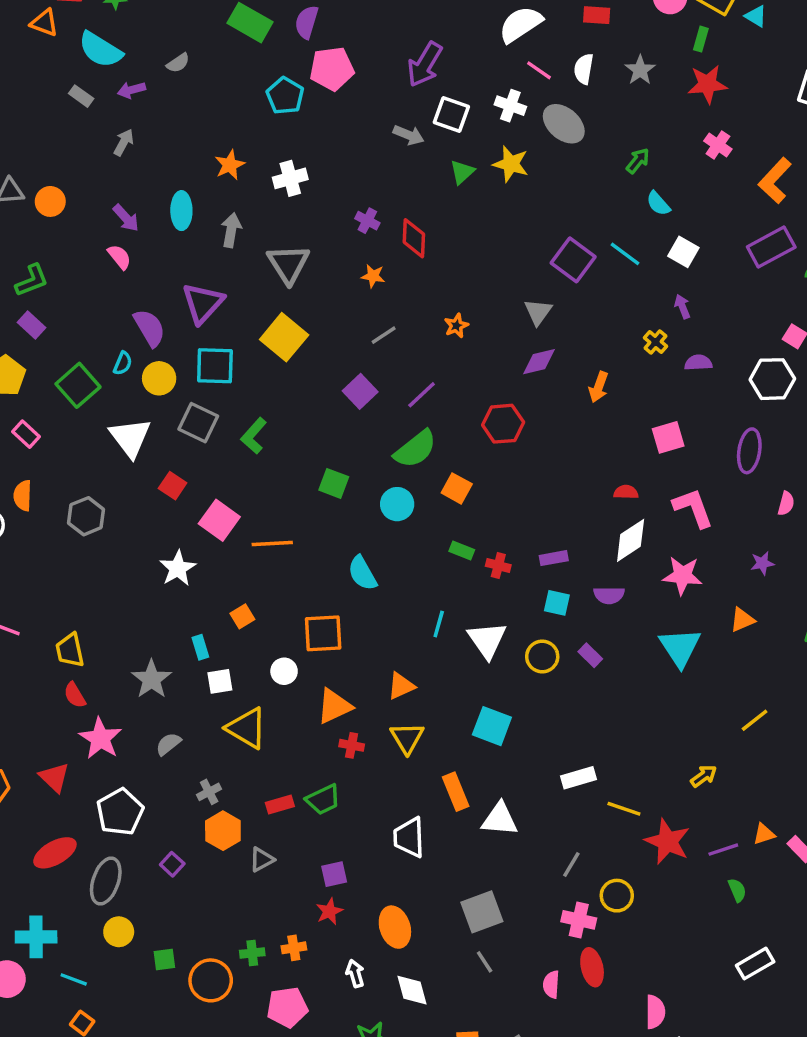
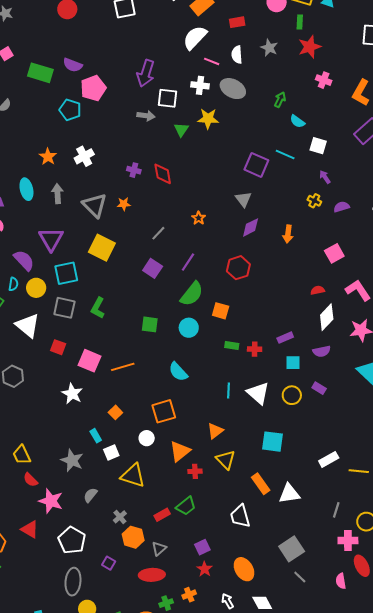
purple semicircle: (307, 22) -> (73, 65), turned -72
orange star: (373, 276) -> (124, 204), moved
red ellipse: (55, 853) -> (152, 575), moved, turned 40

